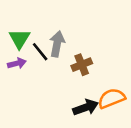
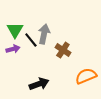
brown cross: (82, 65) -> (63, 50), turned -35
black arrow: (86, 107) -> (39, 84), moved

